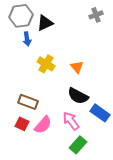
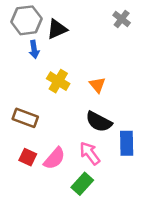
gray cross: (96, 15) -> (122, 19), turned -32
brown rectangle: (28, 102) -> (25, 118), moved
blue rectangle: (100, 113) -> (127, 143), turned 54
green rectangle: (78, 145) -> (82, 184), moved

